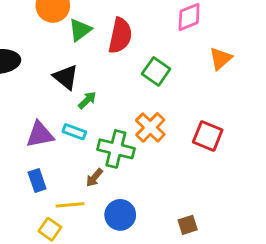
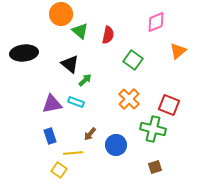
green triangle: (80, 30) -> (80, 31), turned -42
red semicircle: (120, 36) -> (108, 35), size x0.7
green cross: (116, 149) -> (153, 129), moved
blue circle: (120, 215) -> (116, 145), moved

